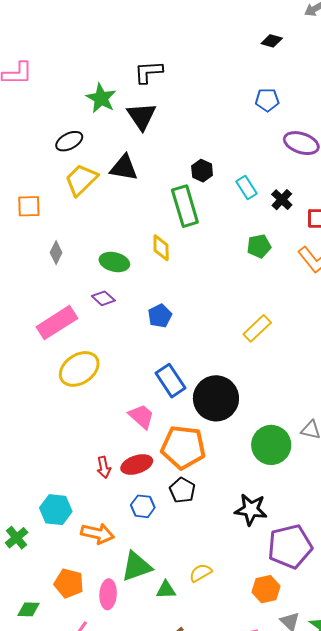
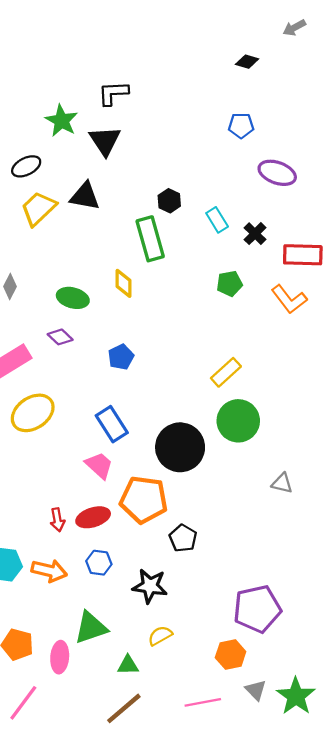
blue rectangle: (171, 381) -> (112, 424), moved
green circle: (271, 445) -> (238, 421), moved
black pentagon: (182, 490) -> (183, 538), moved
black star: (251, 510) -> (150, 586), moved
orange arrow: (97, 534) -> (49, 571), moved
green triangle: (166, 590) -> (128, 665), moved

